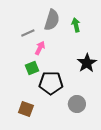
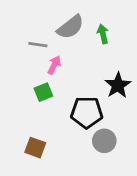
gray semicircle: (52, 20) -> (70, 27), turned 35
gray line: (28, 33) -> (38, 45), turned 32
black pentagon: (51, 83) -> (87, 112), moved

